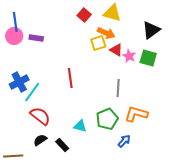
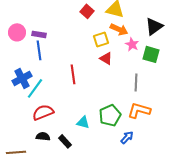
blue line: (15, 22) -> (39, 50), moved
orange arrow: (106, 33) -> (119, 29), moved
red triangle: (116, 50) -> (106, 58), moved
pink star: (129, 56) -> (132, 44), moved
gray line: (118, 88) -> (136, 82), moved
red semicircle: (40, 116) -> (43, 112), turned -60
black semicircle: (40, 140) -> (43, 136), turned 40

